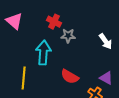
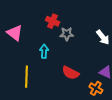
pink triangle: (14, 21) -> (15, 33), moved
cyan arrow: (43, 53) -> (44, 51), size x0.6

